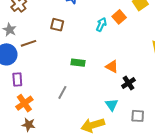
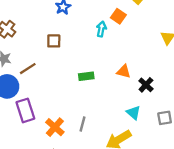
purple rectangle: (17, 79) -> (25, 110), size x1.5
gray line: (62, 92) -> (82, 124), moved
orange cross: (24, 103) -> (55, 127), moved

